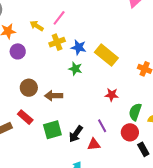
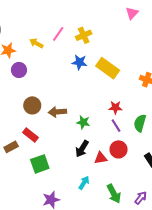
yellow cross: (57, 42) -> (84, 35), moved
green star: (75, 69) -> (83, 122), moved
purple line: (102, 126) -> (116, 126), moved
green square: (52, 130) -> (40, 164), moved
red circle: (130, 132) -> (119, 149), moved

